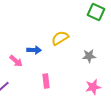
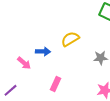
pink rectangle: (46, 81) -> (56, 84), turned 32

